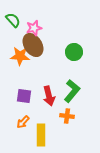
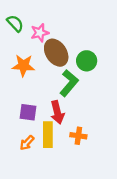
brown ellipse: (33, 45) -> (56, 53), moved
green L-shape: (72, 91) -> (69, 83), moved
yellow rectangle: (41, 135) -> (48, 135), moved

